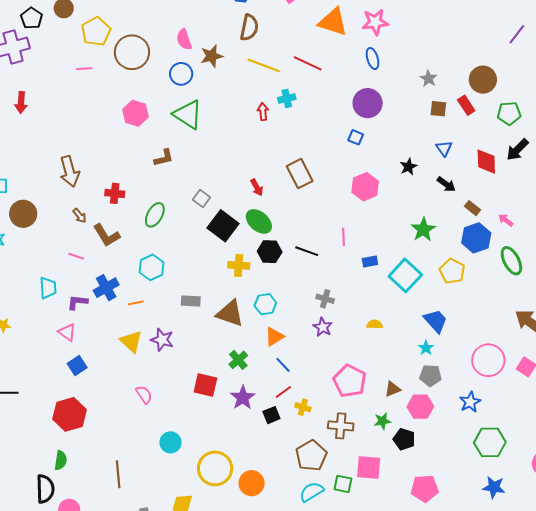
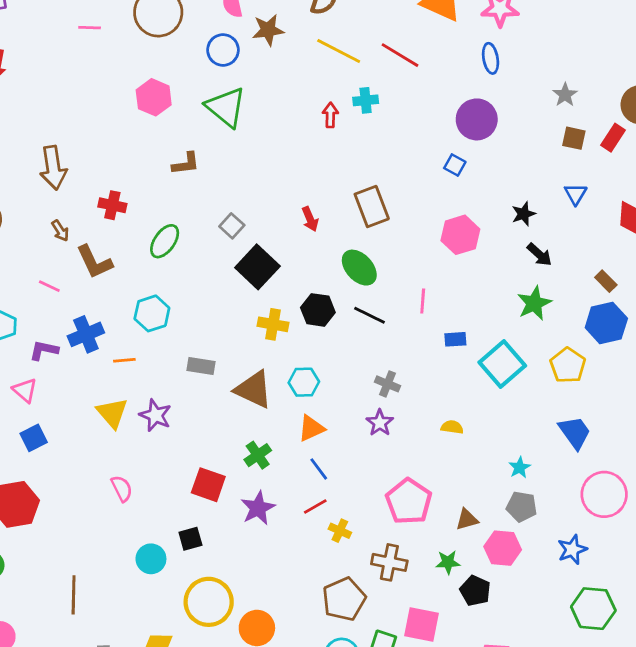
red rectangle: (466, 105) -> (613, 138), turned 60
black arrow: (446, 184) -> (539, 255), moved
green ellipse: (259, 221) -> (359, 268), moved
blue trapezoid: (436, 321) -> (575, 432), moved
black square: (271, 415) -> (190, 539), moved

